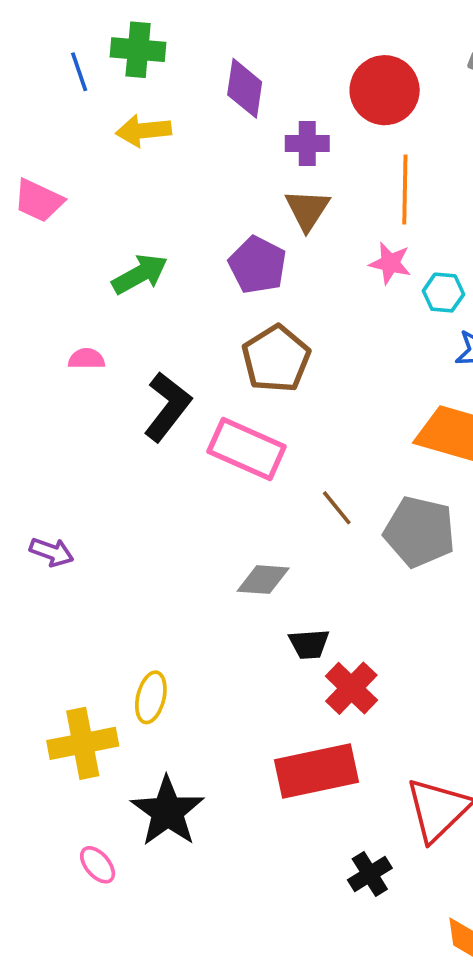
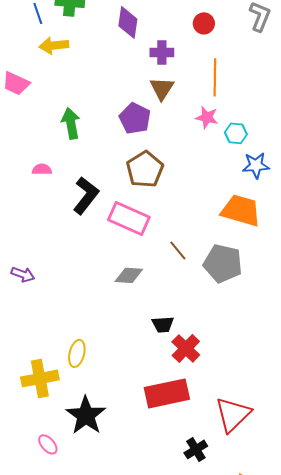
red circle: (385, 90) -> (204, 23), size x0.6
yellow arrow: (144, 131) -> (54, 45), moved
green arrow: (140, 274) -> (71, 123), turned -72
gray diamond: (263, 580) -> (129, 275), moved

